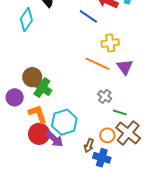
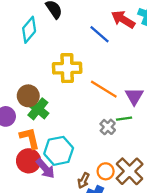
yellow cross: (110, 43) -> (67, 68), moved, size x1.4
green line: (120, 112) -> (124, 119), moved, turned -32

